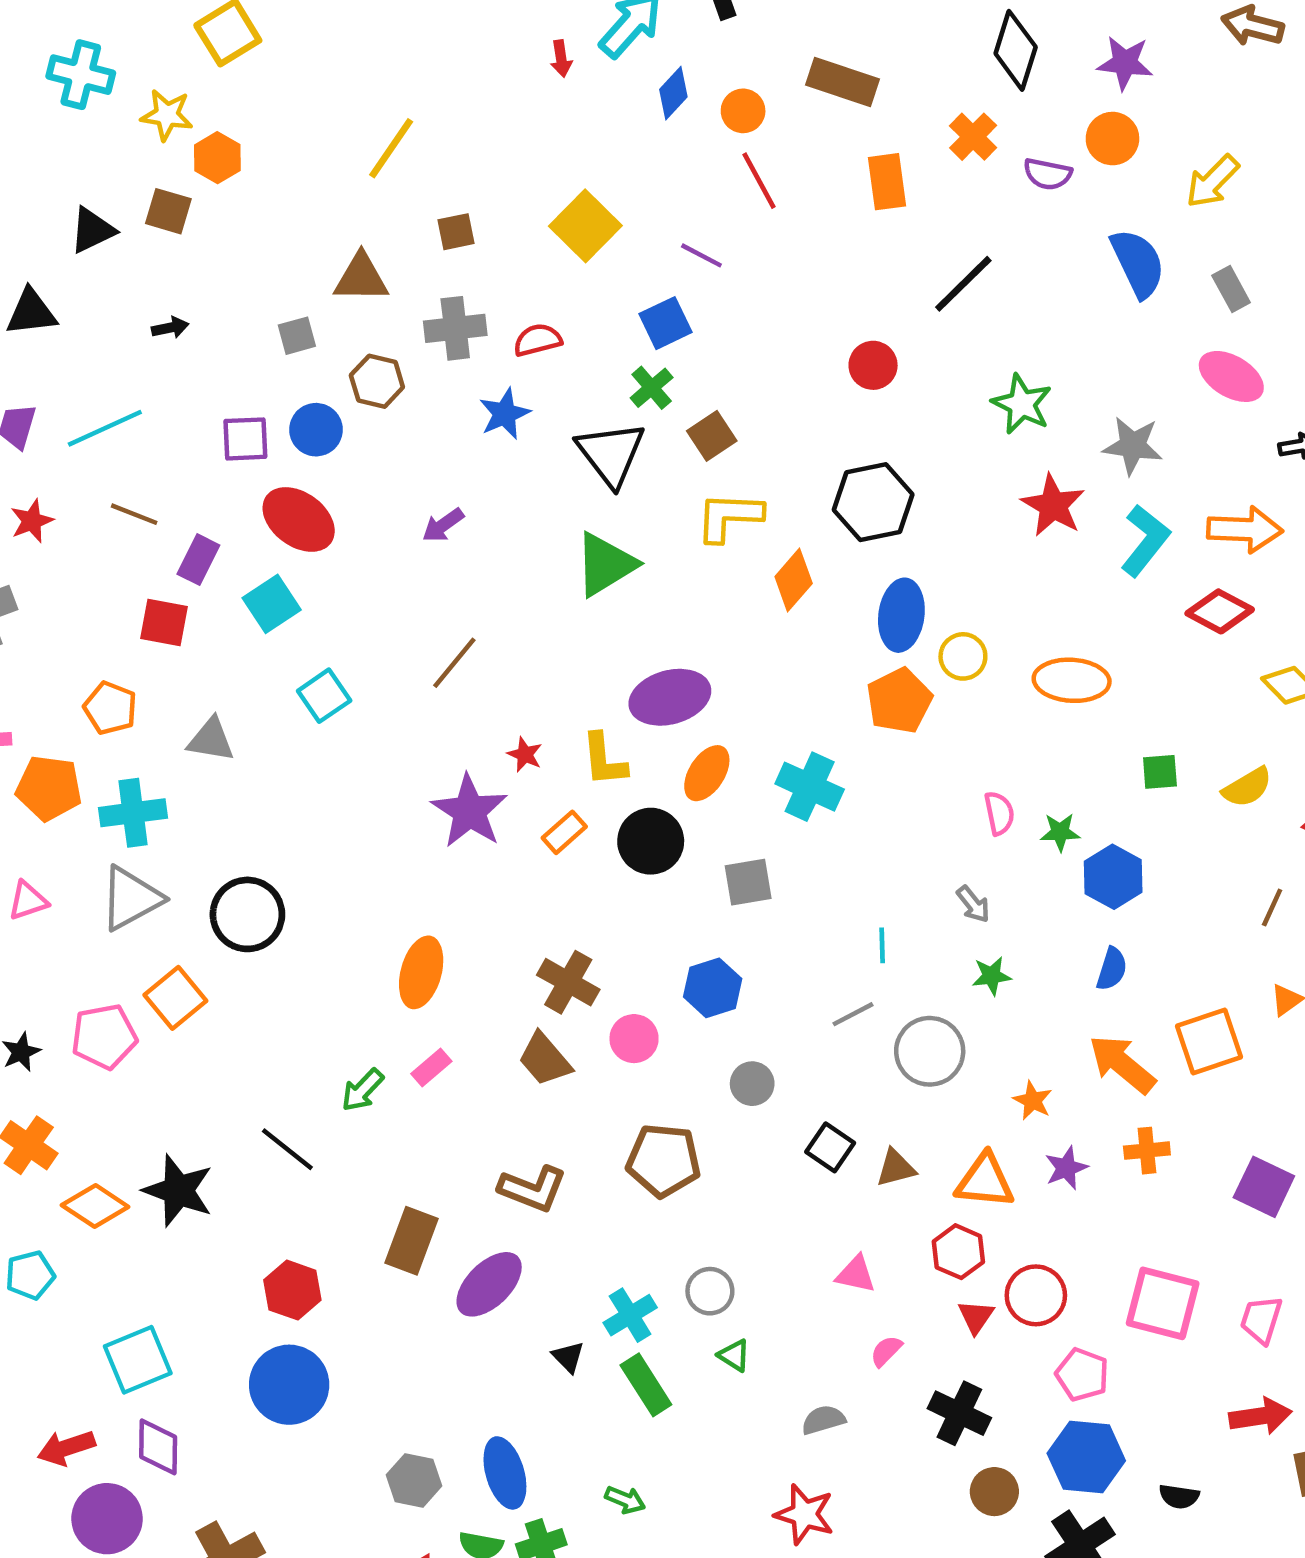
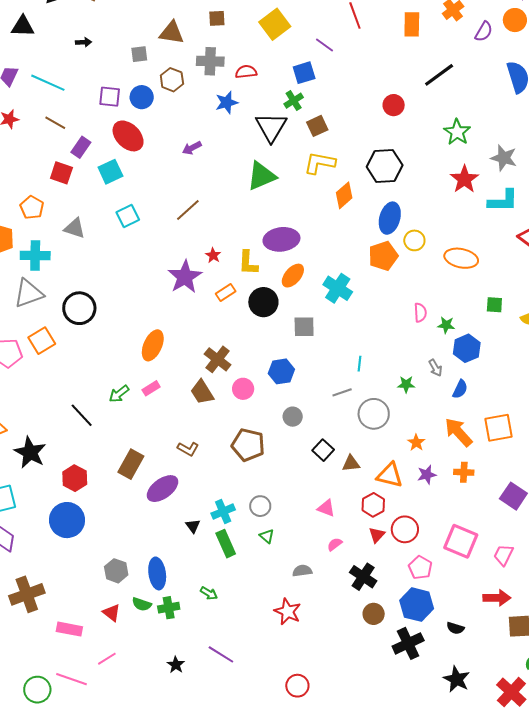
purple semicircle: (1048, 174) -> (484, 32), turned -80
cyan line: (105, 428) -> (48, 83), turned 40
cyan L-shape: (1145, 540) -> (503, 201), turned 44
gray arrow: (973, 904) -> (435, 368), moved
brown L-shape: (533, 1189) -> (188, 449), size x0.7
black star: (178, 1191) -> (30, 452), moved

